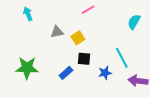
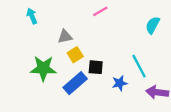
yellow square: (78, 38) -> (75, 55), moved
green star: (27, 68) -> (43, 68), moved
blue rectangle: (66, 73) -> (75, 83), size x1.5

